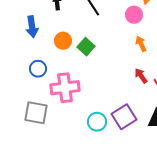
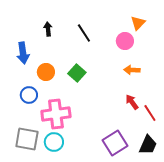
orange circle: (63, 41) -> (46, 72), moved
orange arrow: (141, 44) -> (132, 70), turned -63
cyan circle: (97, 122) -> (54, 142), moved

